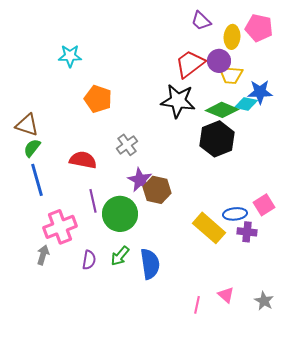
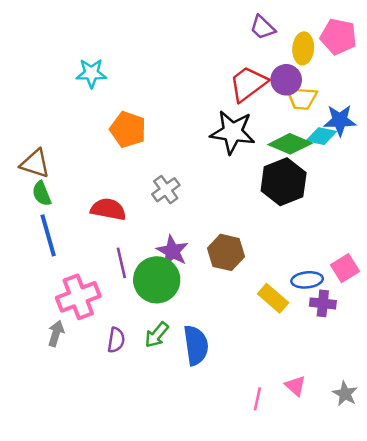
green semicircle: (32, 148) -> (42, 194), turned -60
purple star: (140, 180) -> (172, 251), moved
brown hexagon: (157, 190) -> (226, 252), moved
yellow rectangle: (209, 228) -> (273, 298), size x0.7

